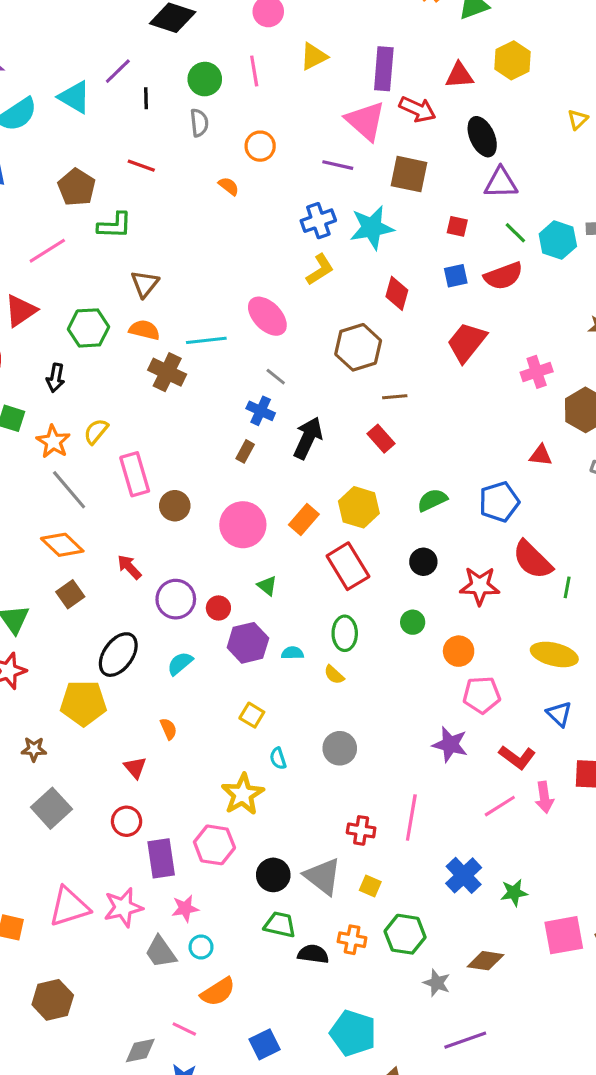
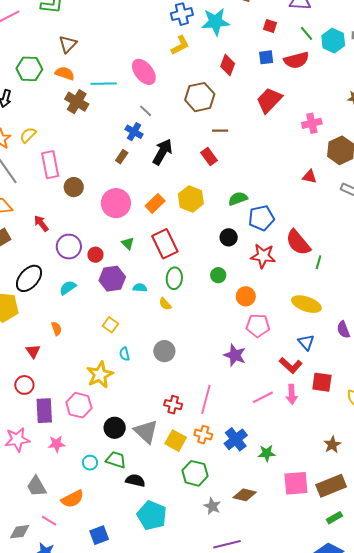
blue pentagon: (499, 502) -> (261, 218), moved
red rectangle: (348, 566) -> (165, 244), moved
red L-shape: (517, 757) -> (291, 365), moved
yellow square: (370, 886) -> (176, 441), size x1.5
orange cross: (352, 940) -> (203, 435), moved
cyan circle: (201, 947) -> (90, 463), moved
gray trapezoid: (161, 952) -> (37, 486), moved
cyan pentagon: (353, 1033) -> (152, 515), moved

